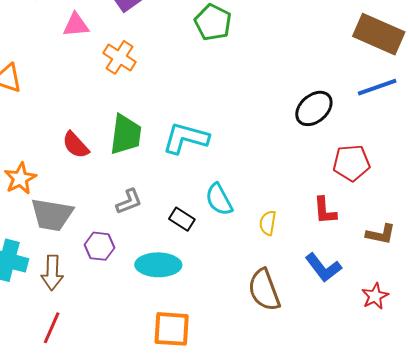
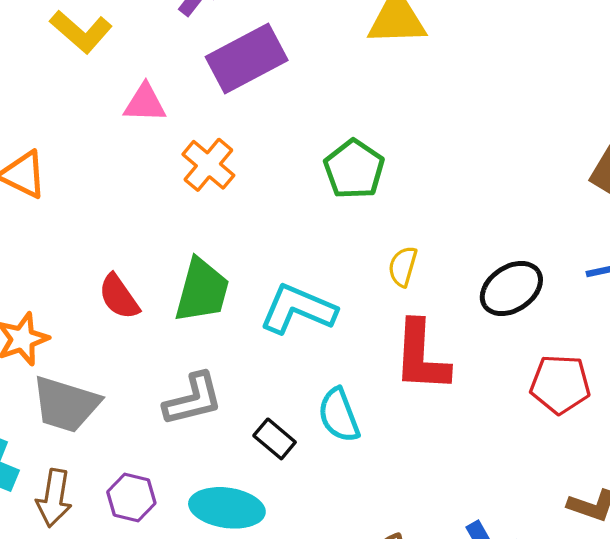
green pentagon: (213, 22) -> (354, 169), moved
gray L-shape: (129, 202) -> (193, 399), size x1.4
red L-shape: (325, 211) -> (421, 356), moved, size x1.6
yellow semicircle: (268, 223) -> (403, 266), moved
purple hexagon: (99, 246) -> (131, 497), moved

